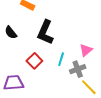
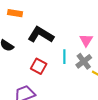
black L-shape: (45, 32) -> (41, 35), turned 115

